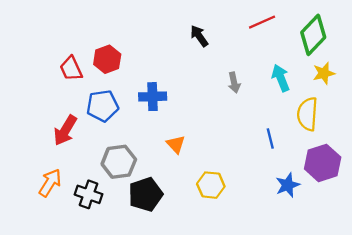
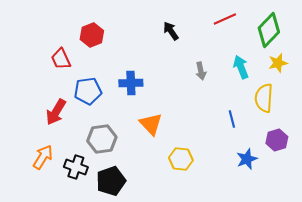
red hexagon: (107, 59) -> (92, 35), moved
orange triangle: (176, 144) -> (151, 124), size x1.4
purple hexagon: (323, 163) -> (277, 140), size x0.7
black pentagon: (146, 194) -> (111, 181), moved

